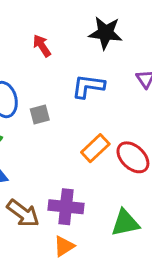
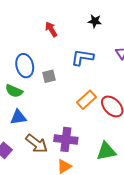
black star: (106, 33) -> (95, 21), size x0.6

